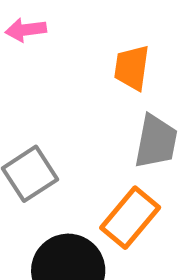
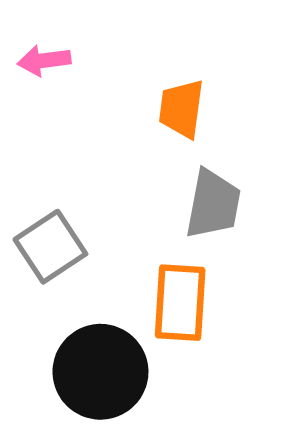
orange rectangle: (130, 218) -> (180, 303), turned -36

